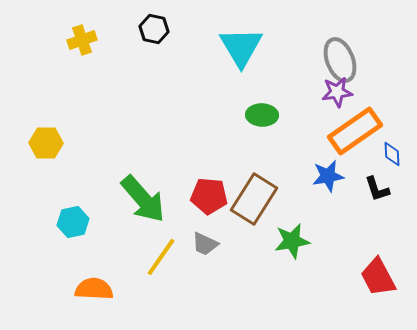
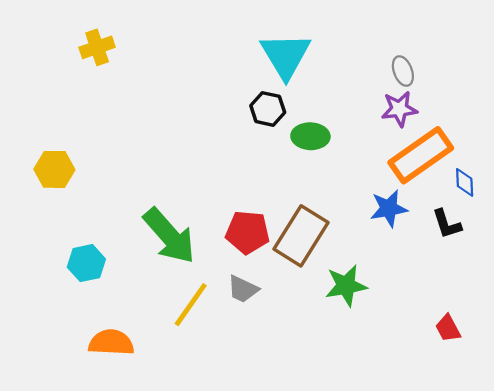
black hexagon: (154, 29) -> (268, 109), moved
gray ellipse: (340, 60) -> (403, 71), size x0.6
red trapezoid: (378, 277) -> (448, 328), size x0.6

